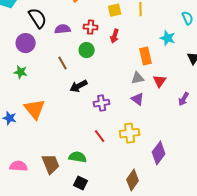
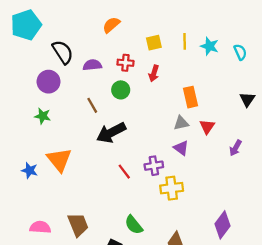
cyan star: (168, 38) -> (209, 46), moved
black arrow: (79, 86) -> (111, 133), size x1.4
purple cross: (102, 103) -> (154, 166), moved
red line: (100, 136) -> (124, 172), moved
purple diamond: (159, 153) -> (222, 225), moved
green semicircle: (78, 157) -> (134, 225), moved, turned -138

